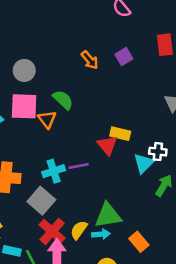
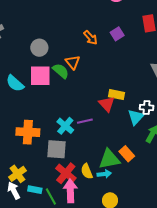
green semicircle: (63, 100) -> (61, 71), moved
orange triangle: (47, 119) -> (73, 62), moved
cyan cross: (54, 171) -> (65, 126), turned -30
gray square: (41, 201) -> (56, 149), turned -35
yellow semicircle: (79, 230) -> (87, 171), turned -56
orange rectangle: (139, 242) -> (127, 154), moved

